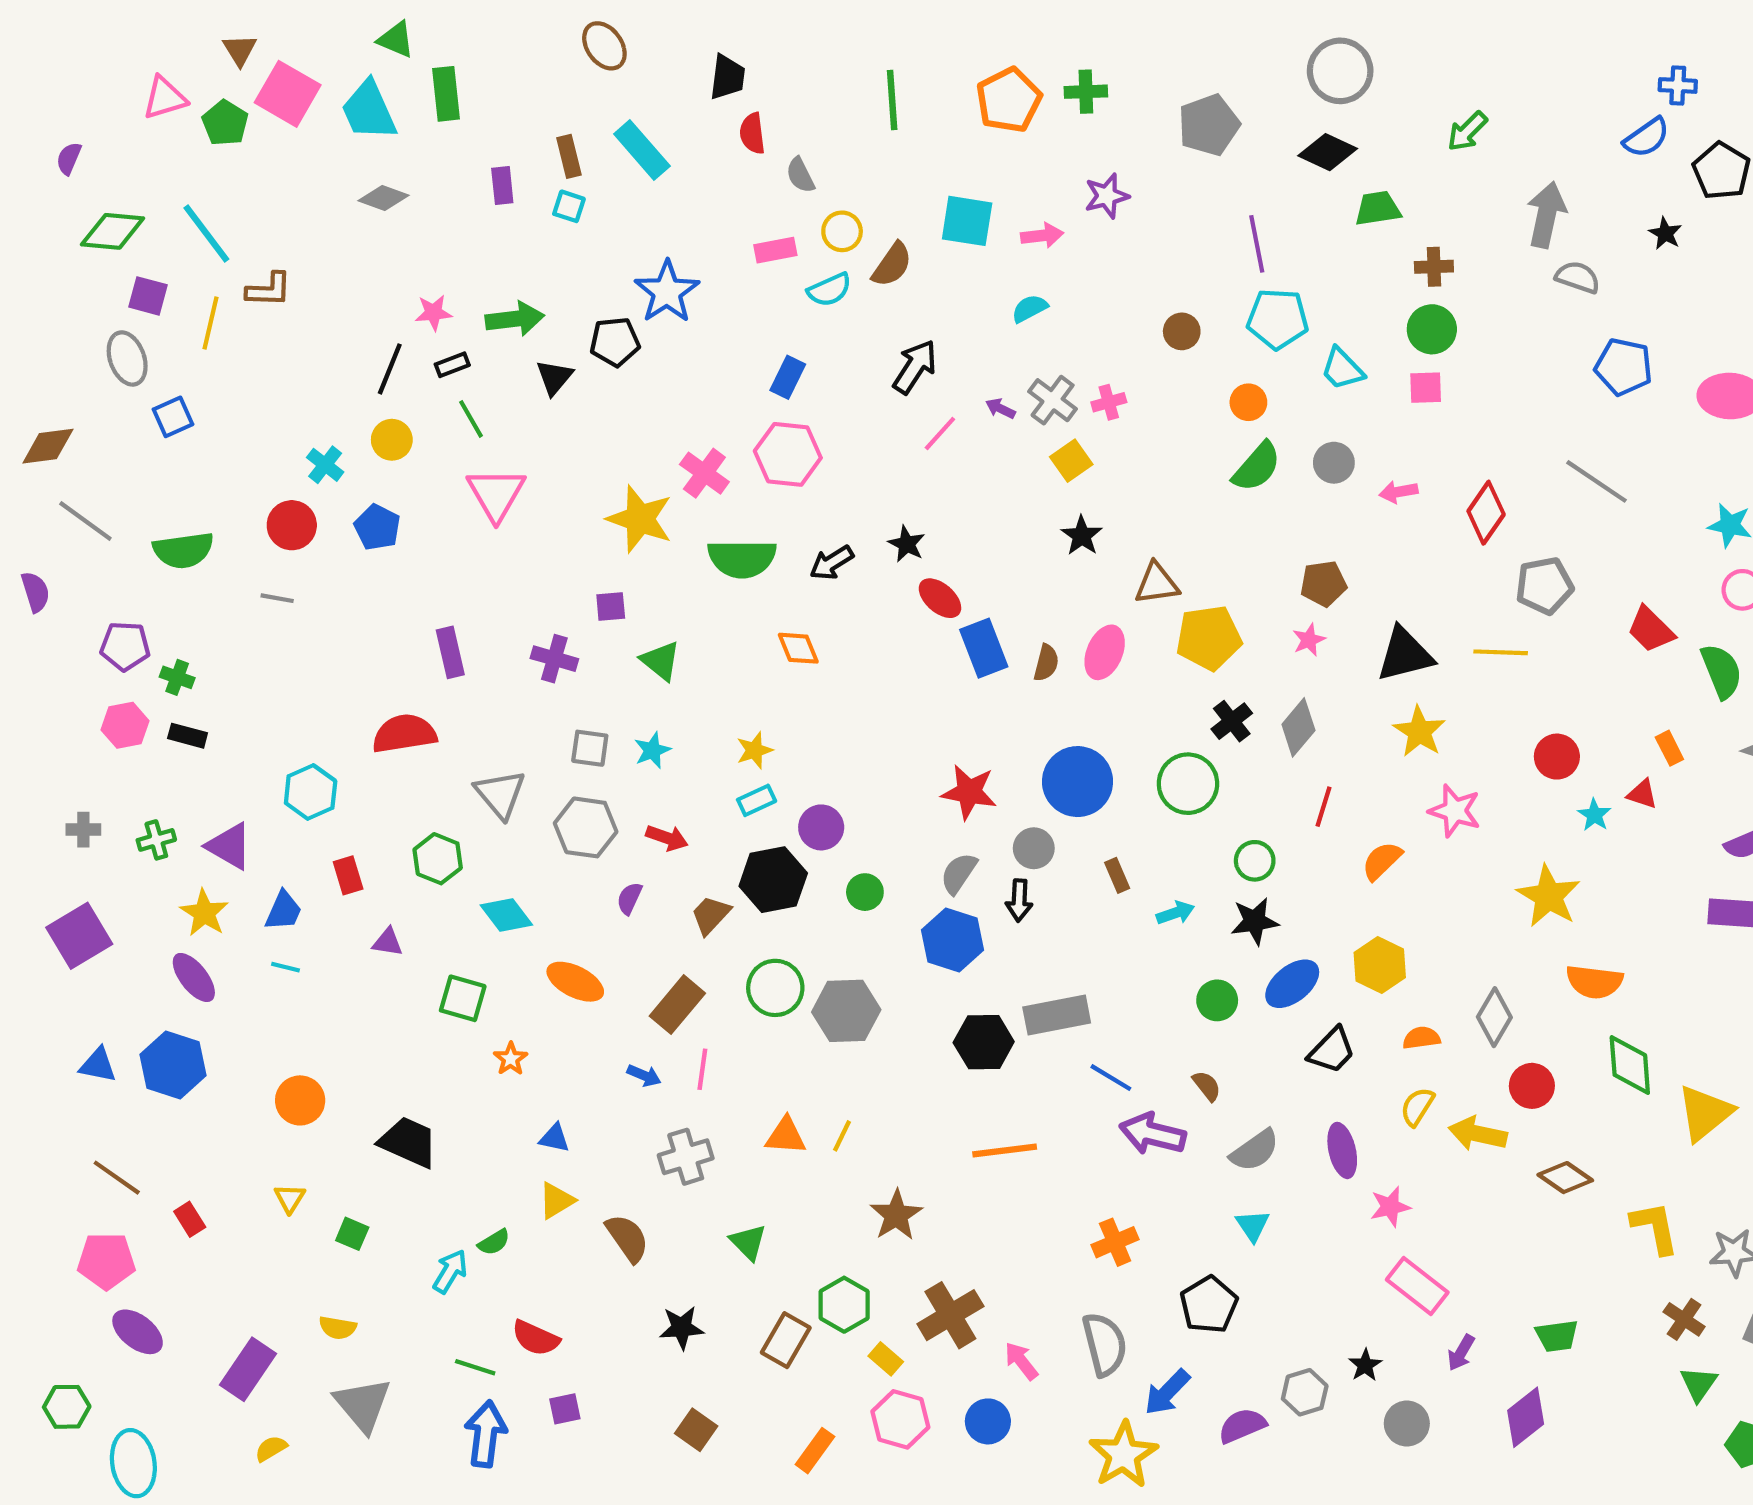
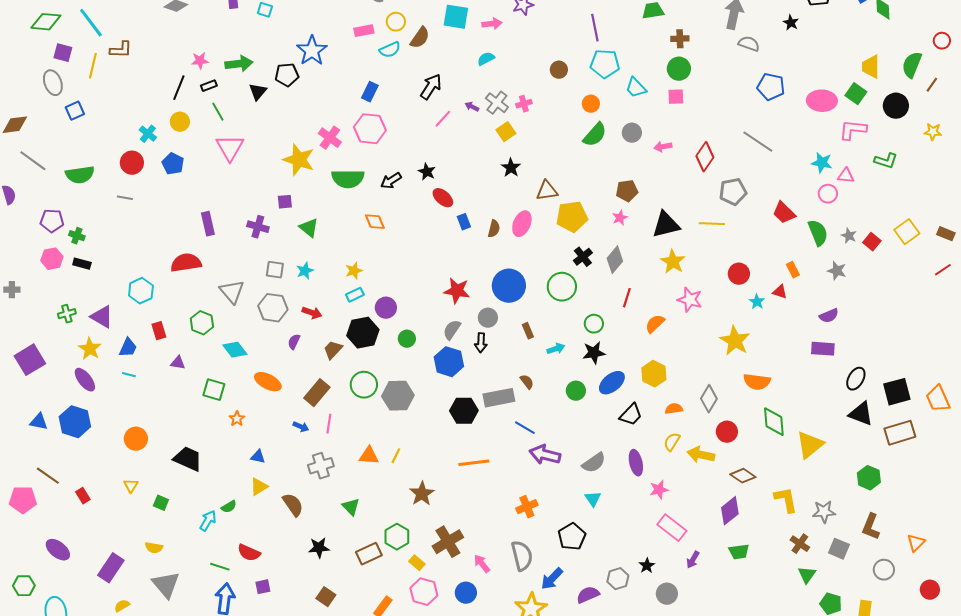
blue rectangle: (984, 648) -> (464, 222), size x0.6
gray cross: (83, 830) -> (12, 290), moved
brown semicircle: (1207, 1086) -> (527, 382), moved
pink pentagon: (106, 1261) -> (23, 500), moved
brown rectangle: (786, 1340) -> (369, 554), turned 35
purple diamond: (1526, 1417) -> (730, 511), moved

